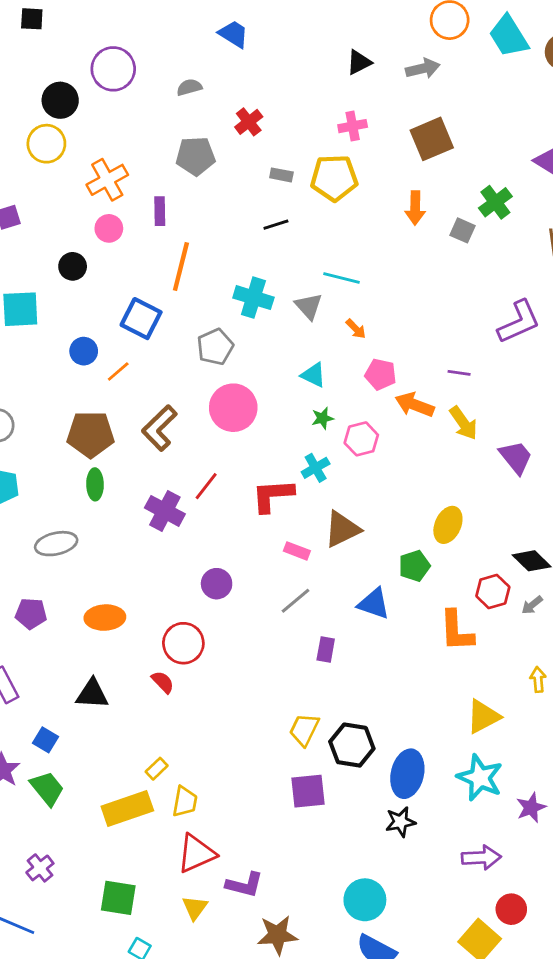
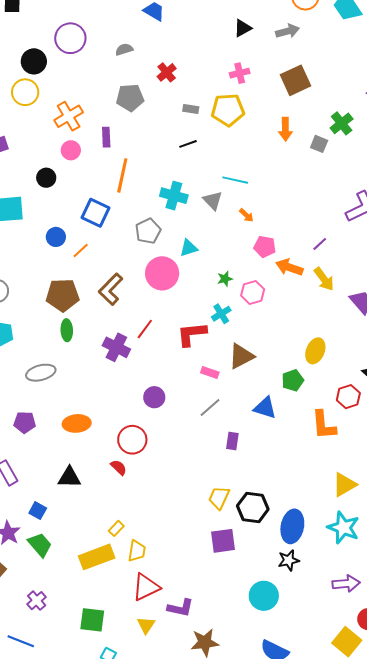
purple line: (459, 373) -> (320, 244), turned -49
cyan triangle: (313, 375) -> (189, 248), moved, turned -42
cyan circle: (365, 900) -> (264, 596), moved

